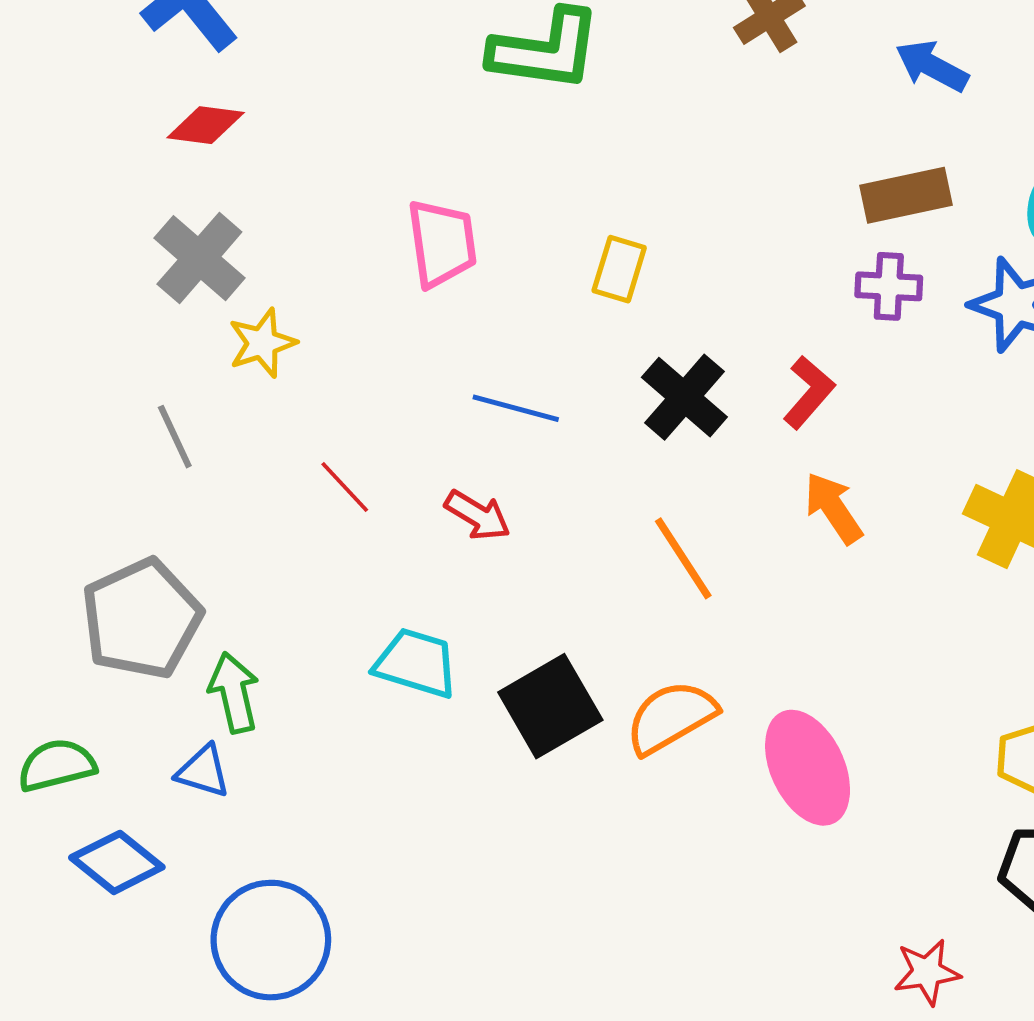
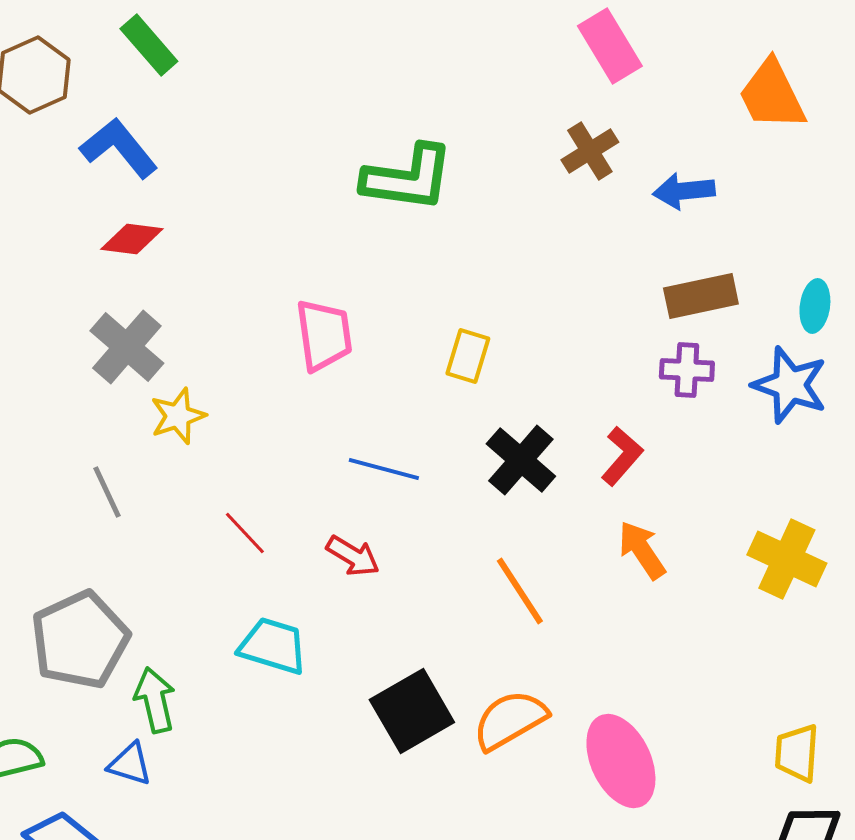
blue arrow: (932, 66) -> (684, 191), moved, turned -34
cyan trapezoid: (416, 663) -> (273, 646), moved

